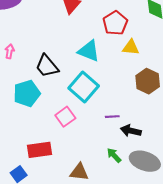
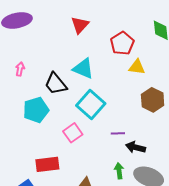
cyan triangle: (89, 51) -> (83, 69), moved
green arrow: (114, 155) -> (119, 171), turned 35

